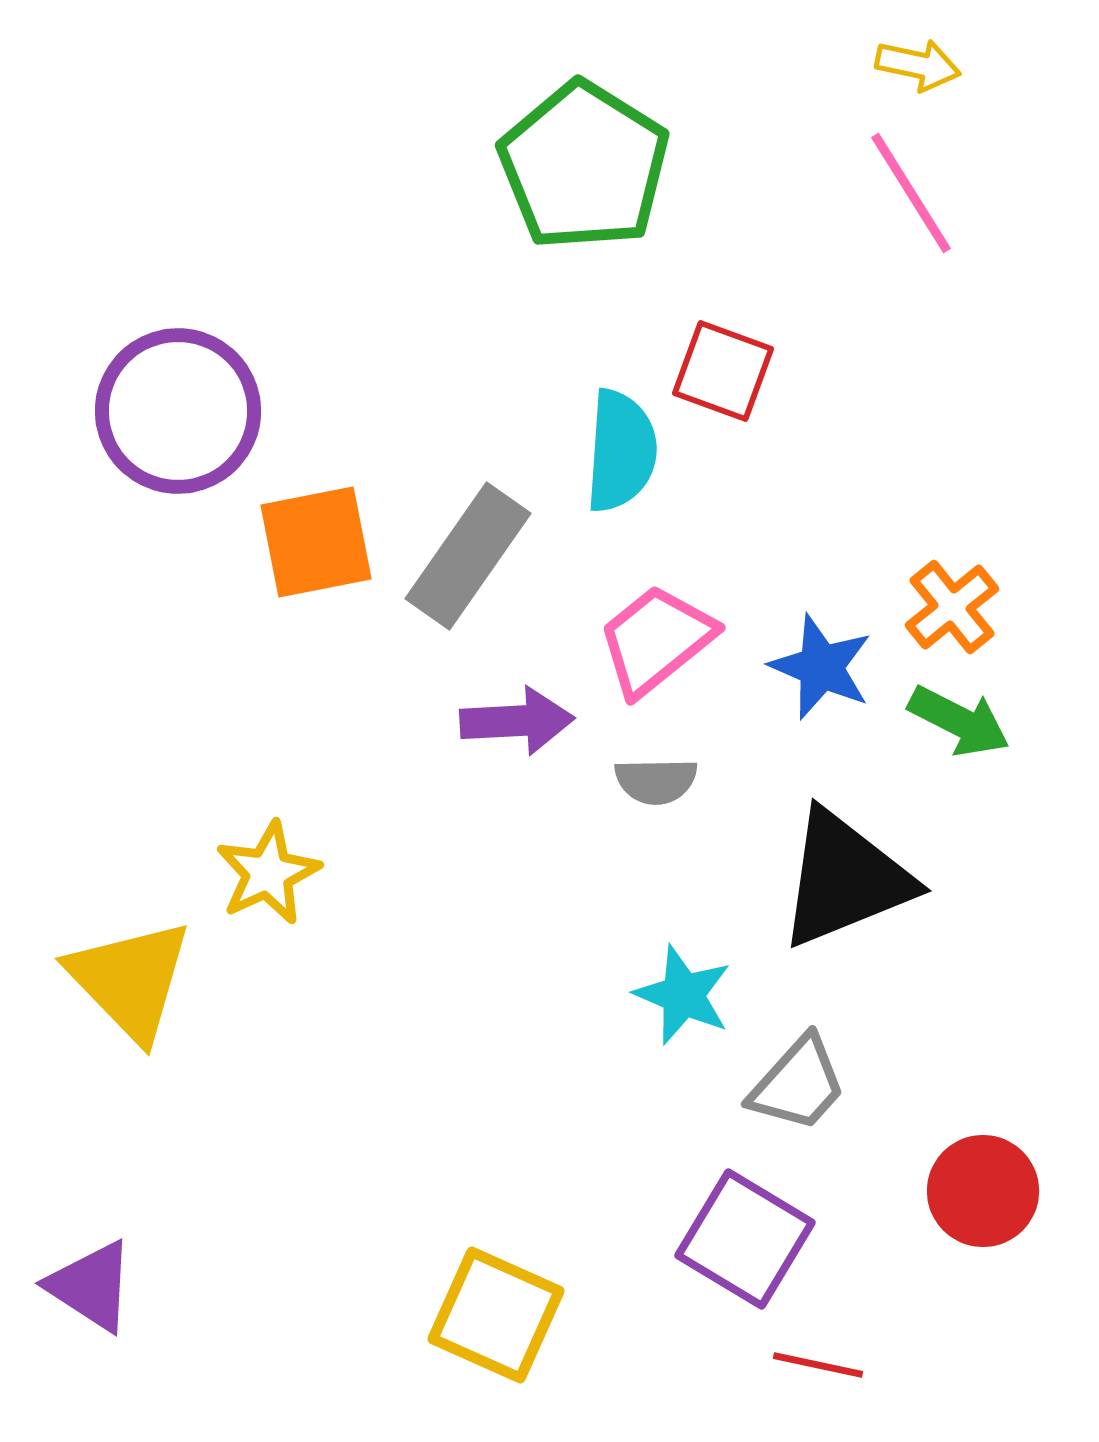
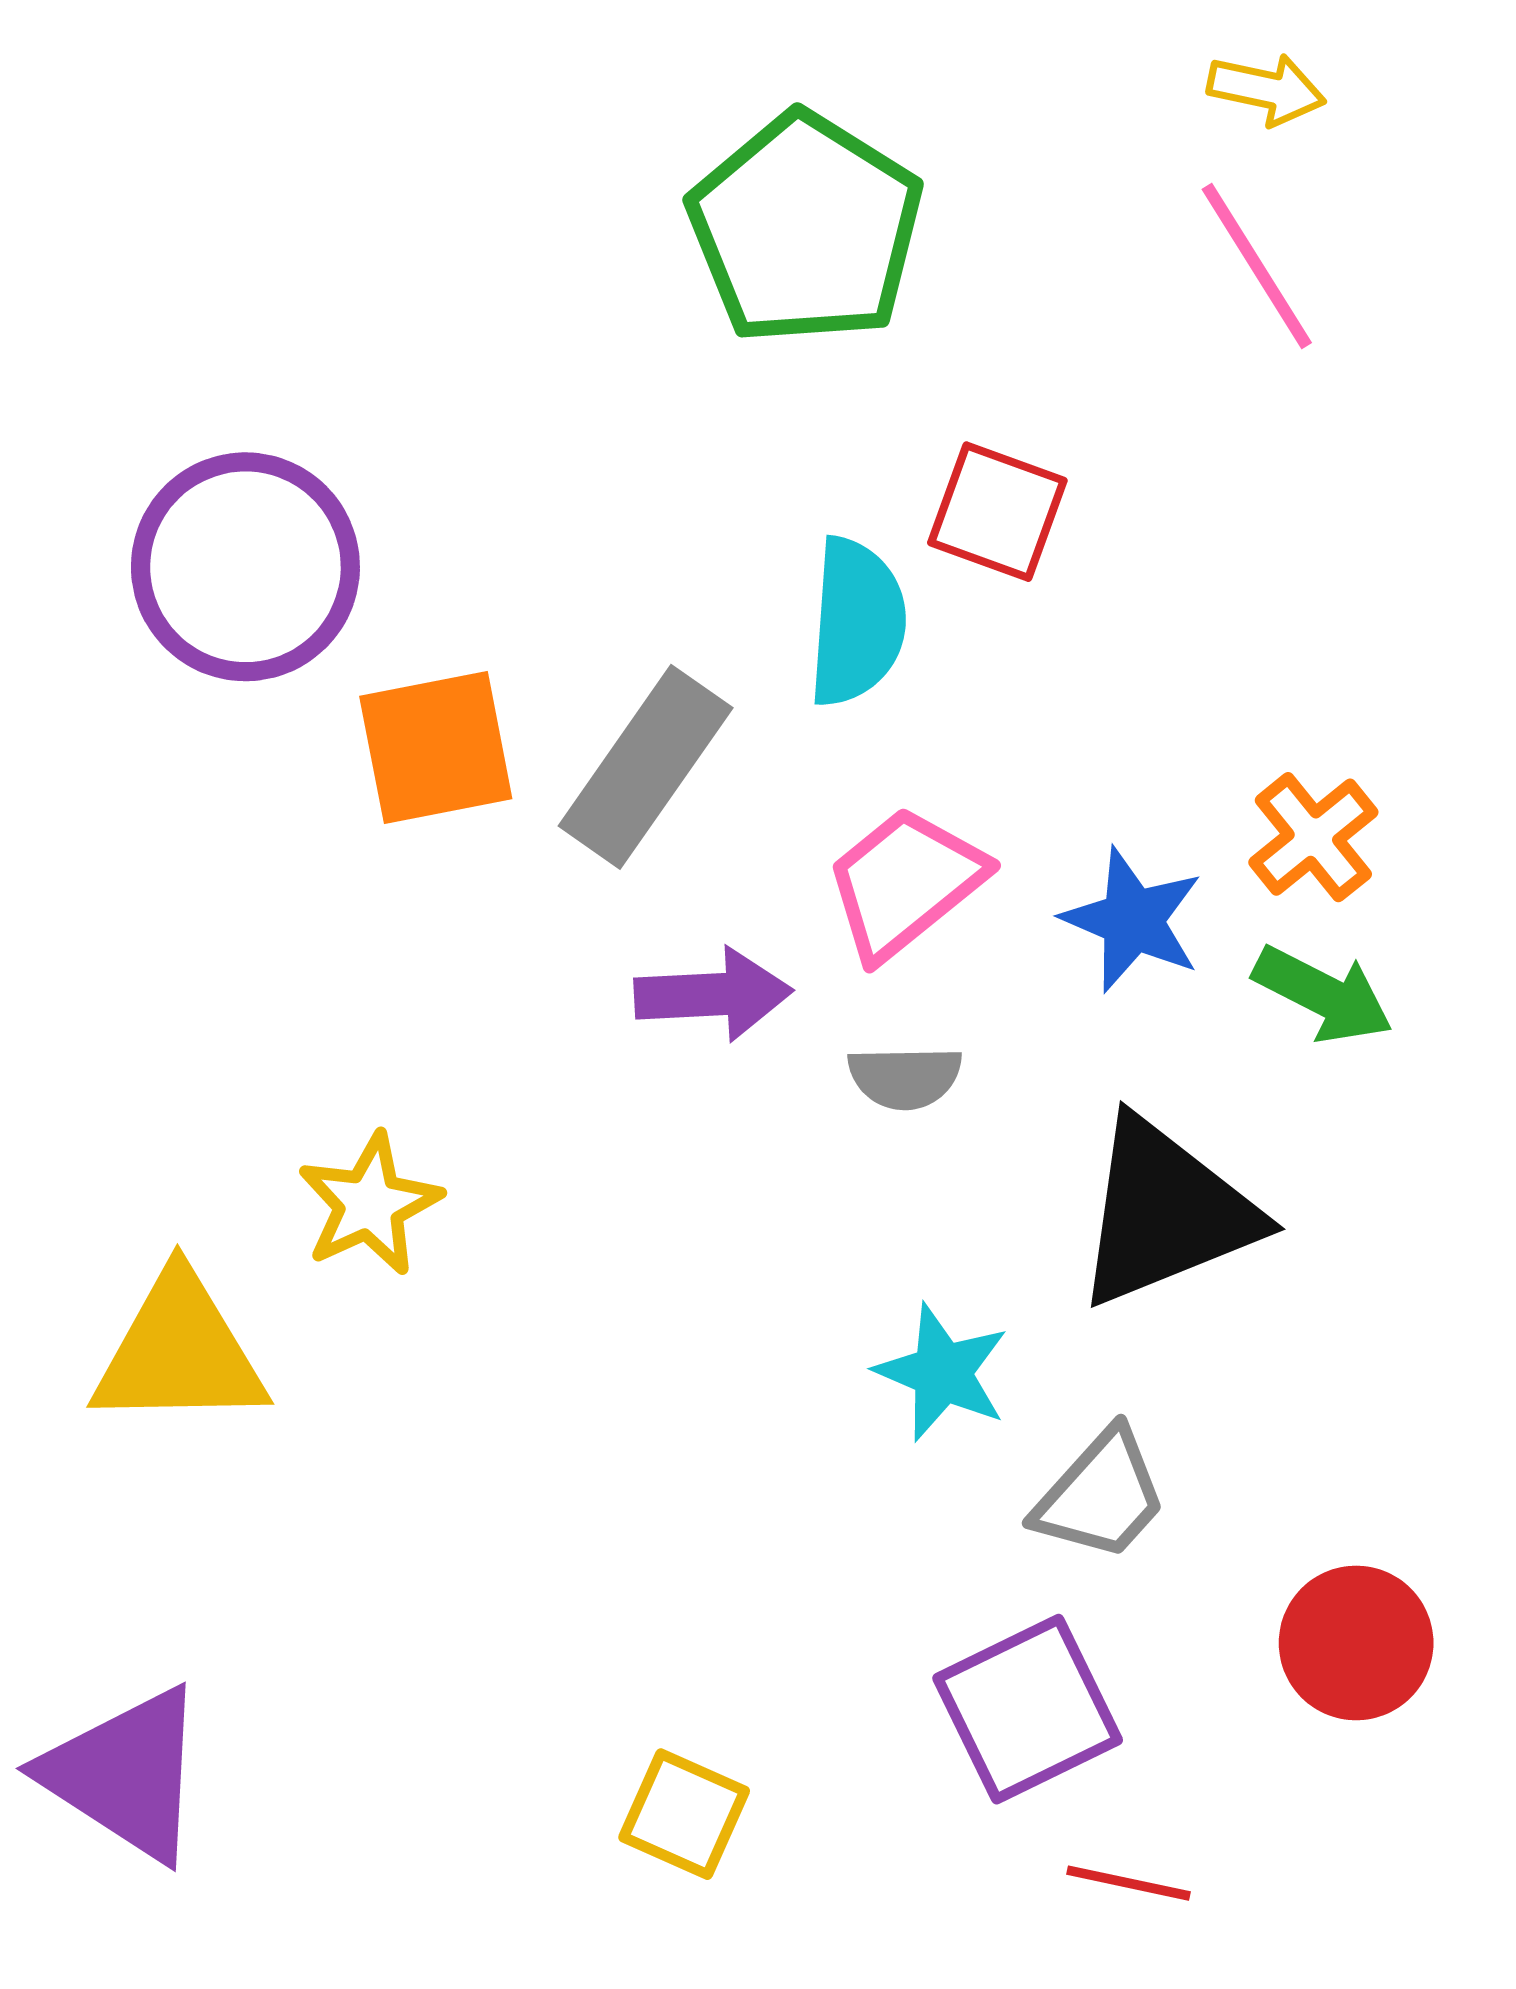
yellow triangle: (130, 980) -> (179, 1352), turned -47
purple square: (745, 1239) -> (1028, 1709), turned 33
purple triangle: (91, 1286) -> (125, 1774), size x1.4
yellow square: (496, 1315) -> (684, 1814), size x0.7

